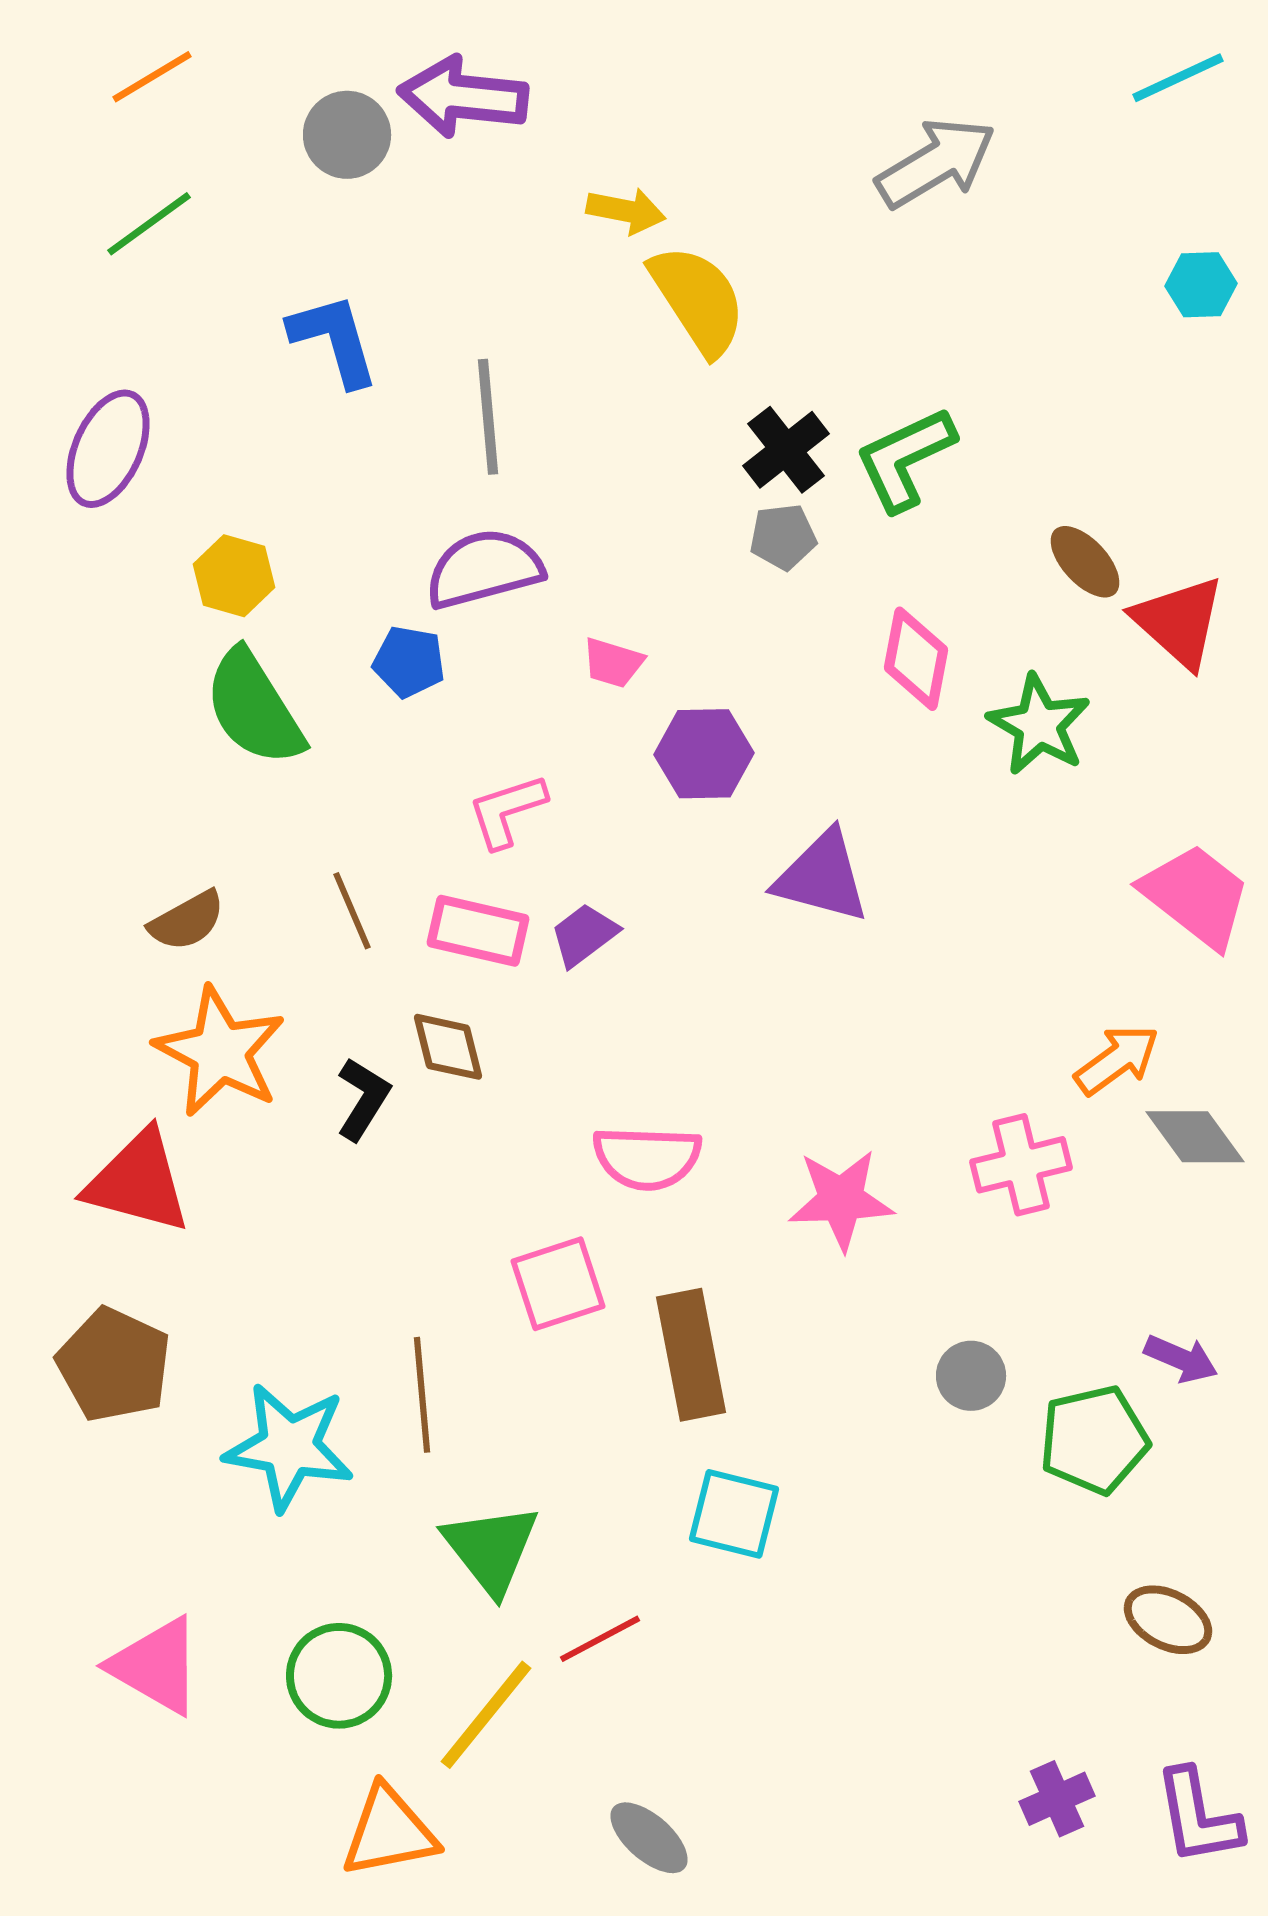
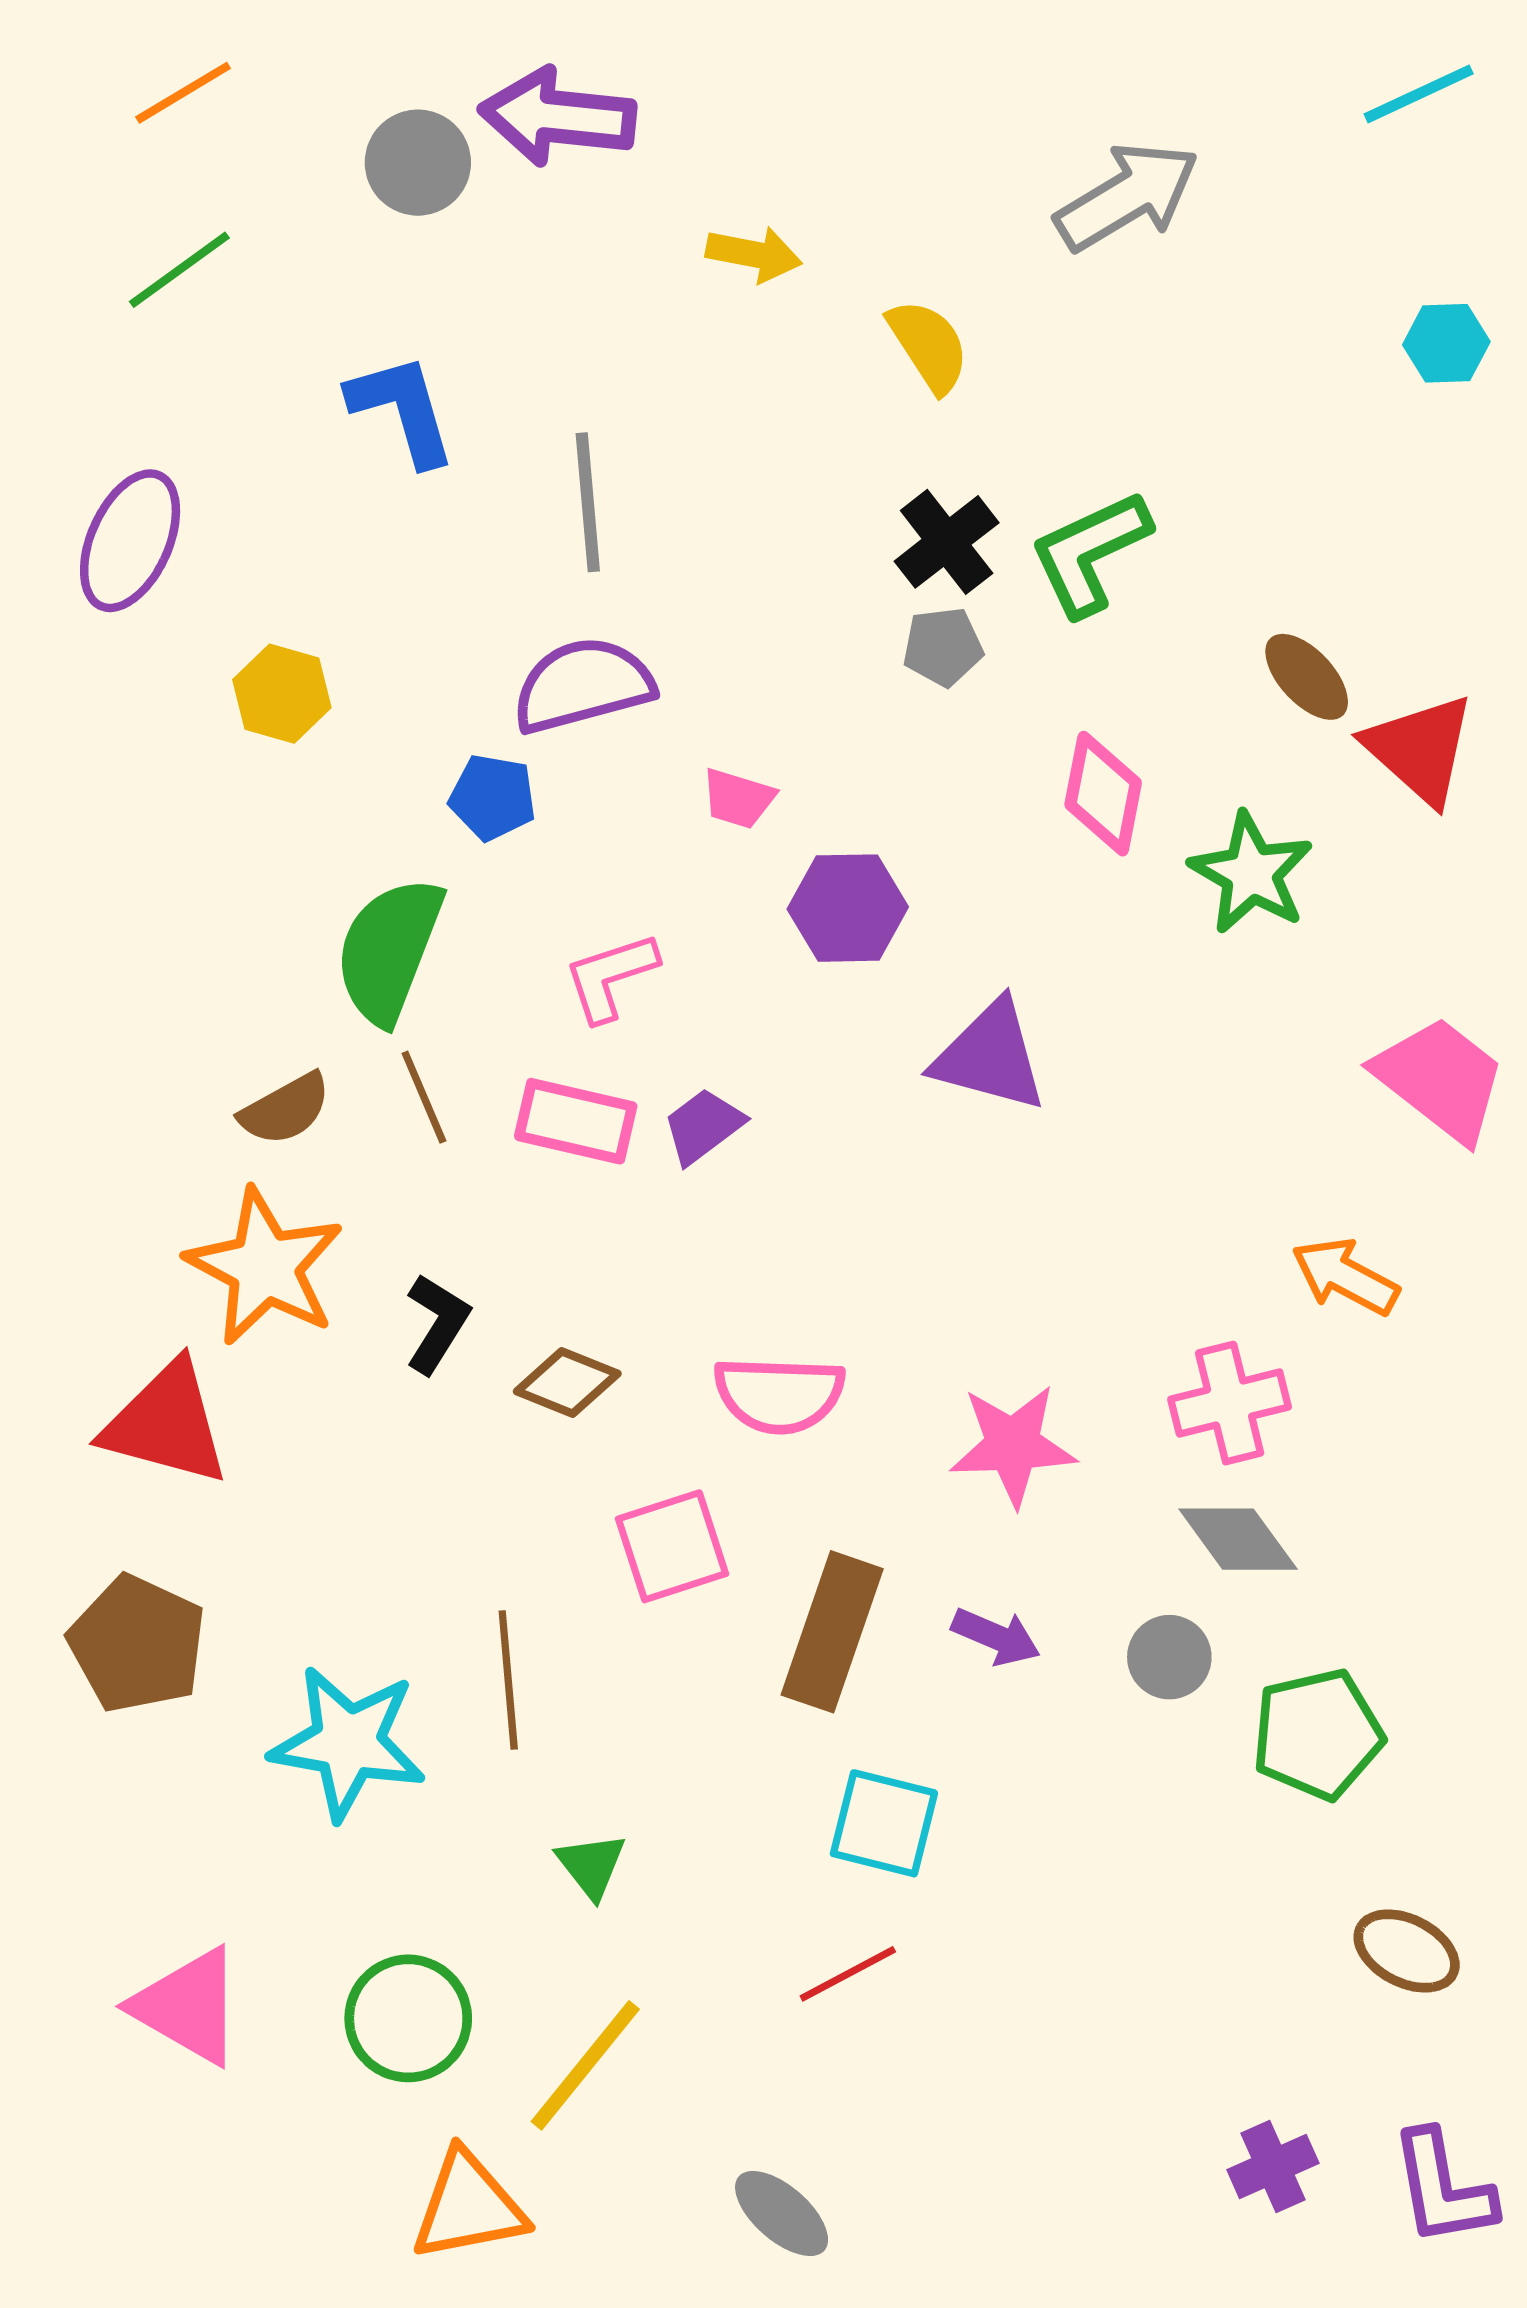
yellow semicircle: (698, 300) -> (928, 346), moved, size x0.7
green semicircle: (254, 708) -> (389, 950), moved, turned 53
brown semicircle: (187, 921) -> (285, 1109), moved
brown diamond: (448, 1047) -> (567, 1383), moved, turned -54
orange arrow: (1117, 1060) -> (1345, 1277), turned -116
gray diamond: (1195, 1137) -> (1238, 1539), moved
brown rectangle: (691, 1355) -> (832, 1632), turned 30
purple arrow: (1181, 1359) -> (996, 1637), moved
green triangle: (491, 1549) -> (591, 1865), size x0.6
red line: (600, 1639) -> (848, 1974), moved

